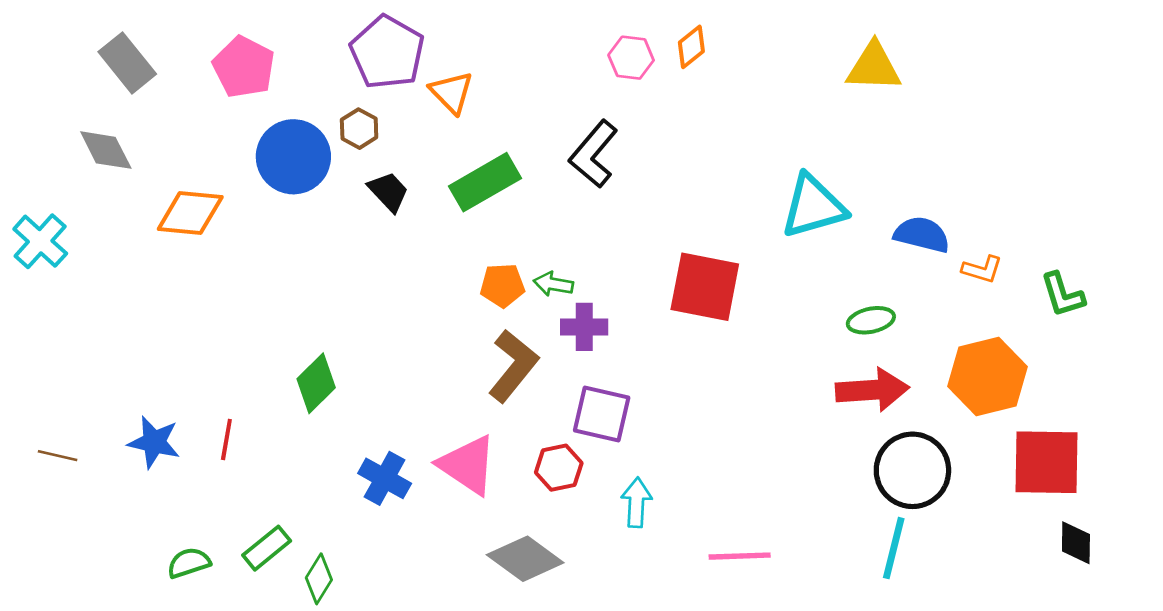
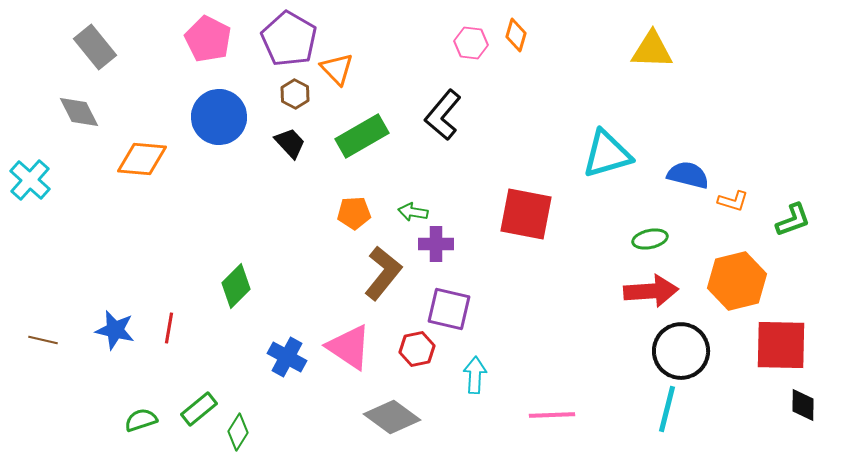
orange diamond: (691, 47) -> (516, 35), turned -36
pink pentagon: (244, 67) -> (208, 39), moved
brown hexagon: (359, 129) -> (295, 94), moved
orange pentagon: (502, 285) -> (354, 213), moved
green L-shape: (1063, 295) -> (793, 220), turned -93

